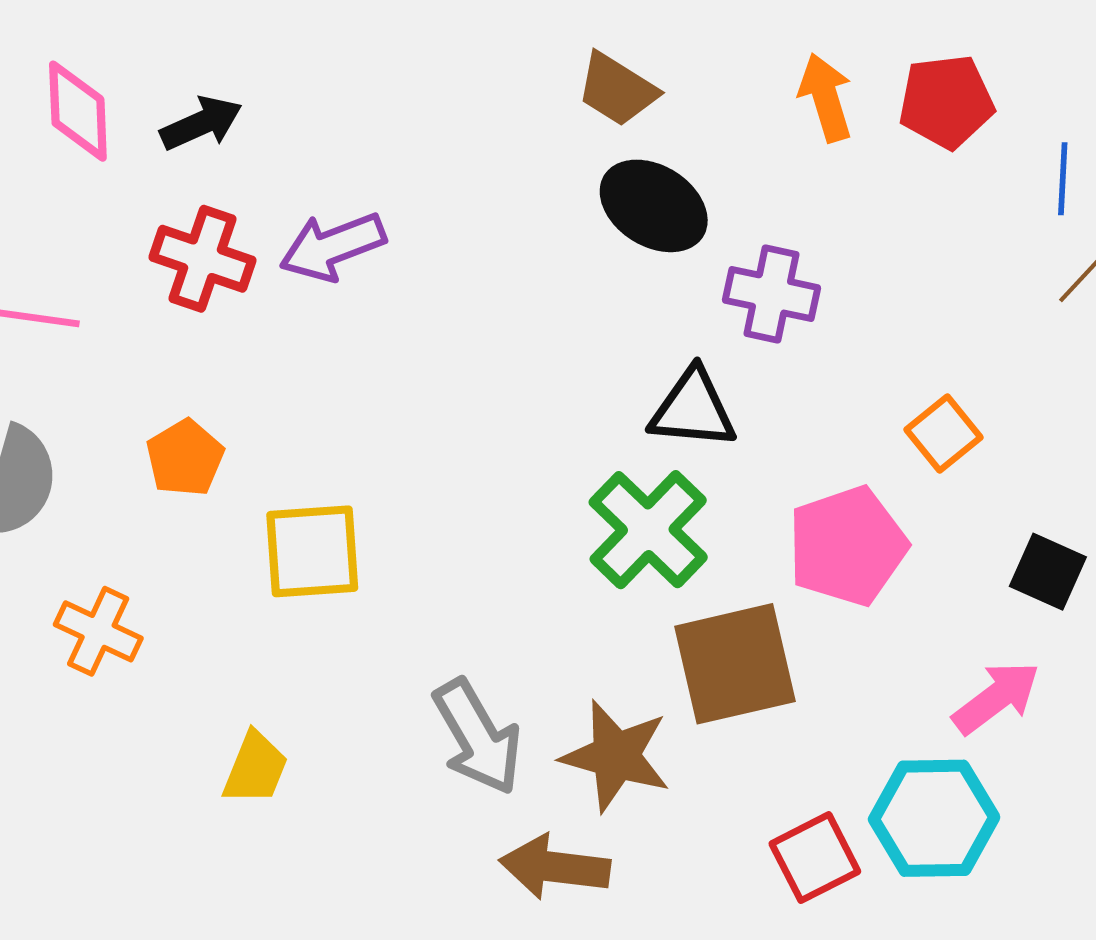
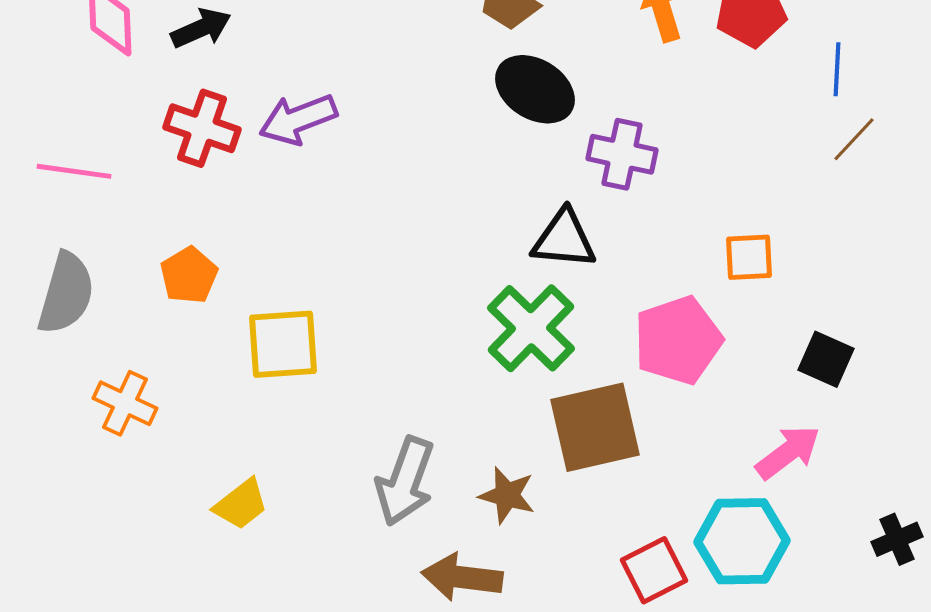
orange square: (944, 434) -> (749, 257), turned 36
gray arrow: (478, 737) -> (405, 481), turned 50
brown star: (616, 756) -> (507, 495), size x0.7
yellow trapezoid: (255, 768) -> (241, 504), turned 30

